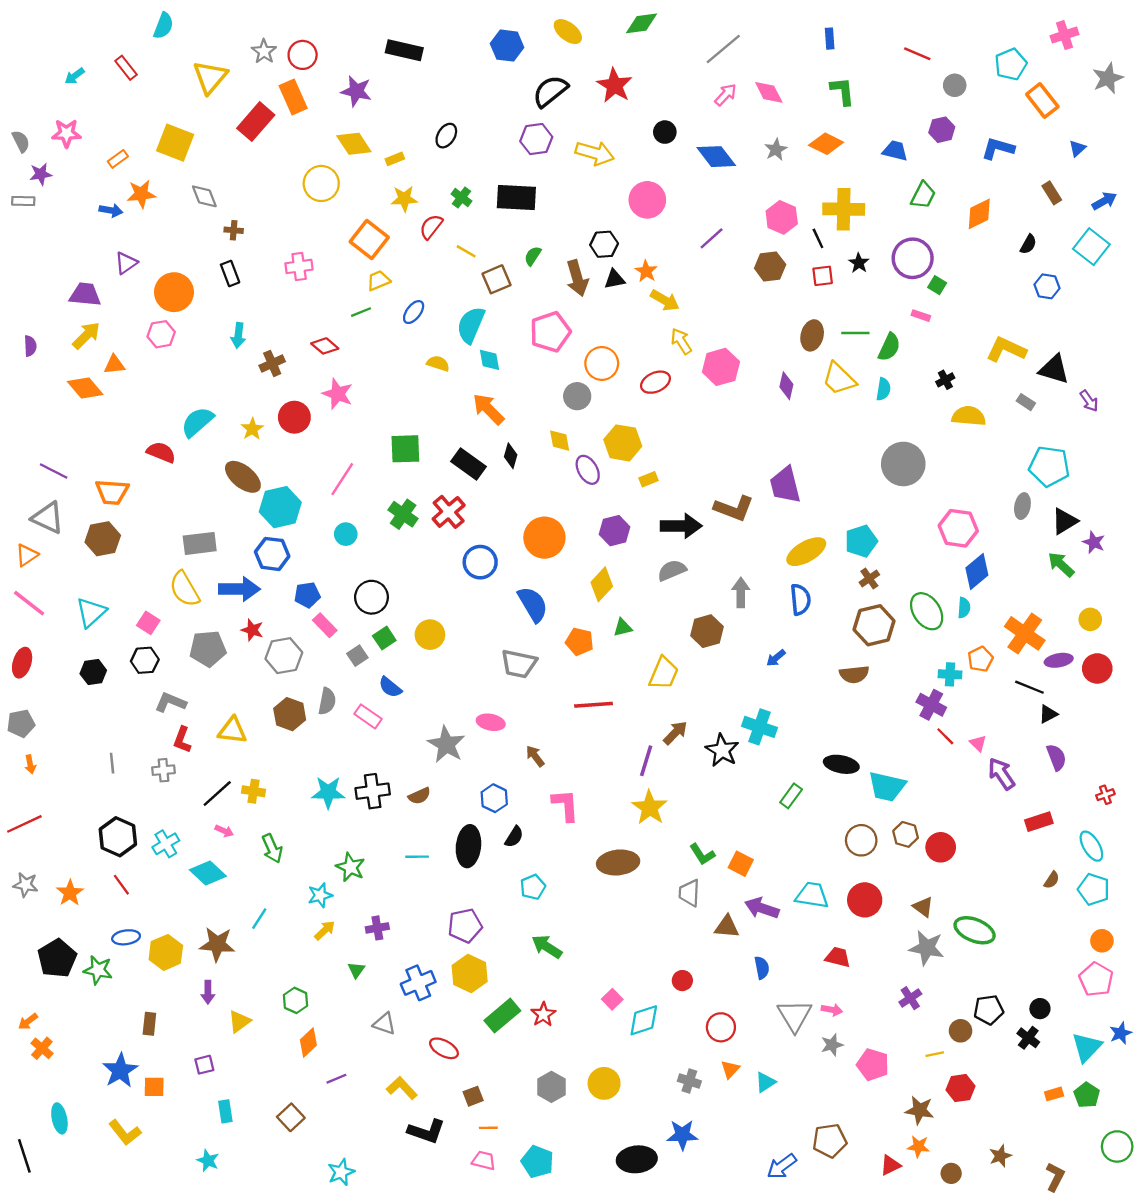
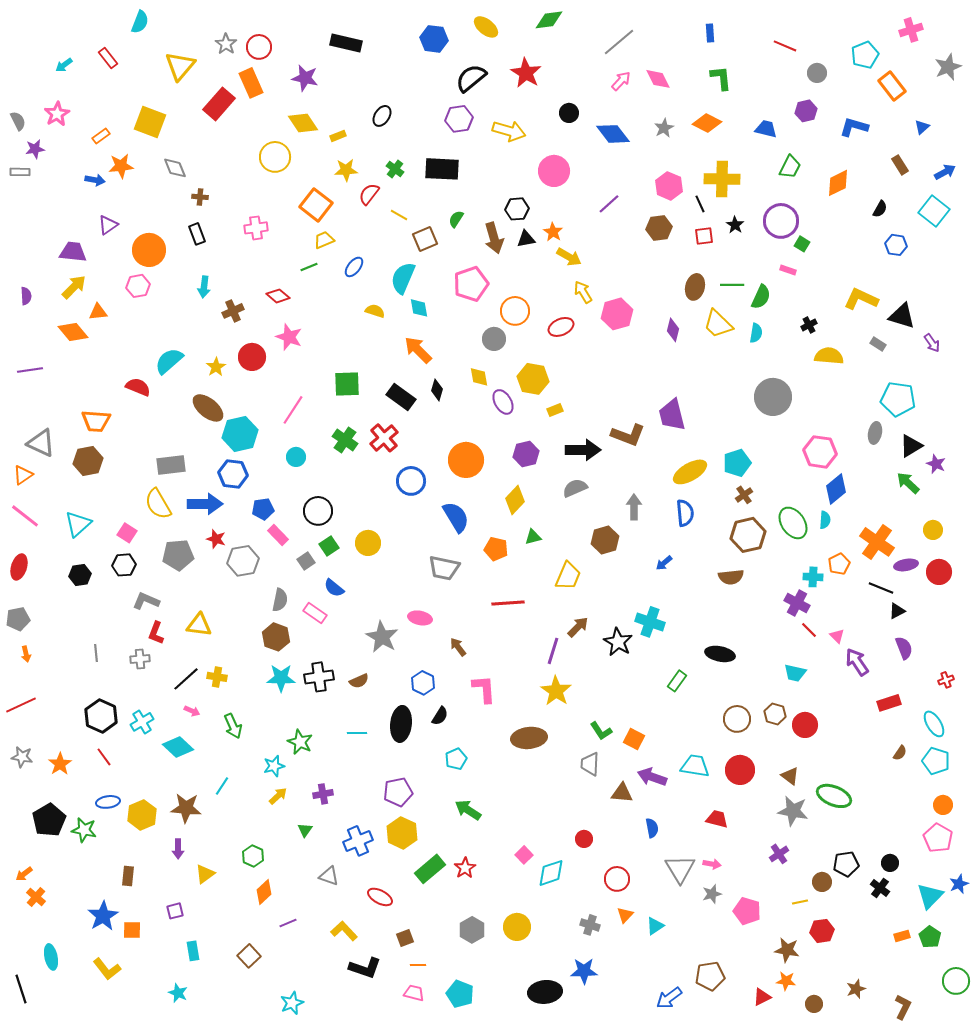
pink star: (66, 133) -> (57, 114), turned -30
purple line: (54, 471) -> (30, 370), moved, turned -35
brown hexagon: (290, 714) -> (276, 637), moved
cyan trapezoid: (887, 787) -> (795, 673), moved, size x0.7

